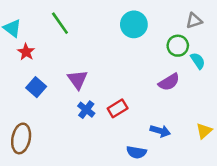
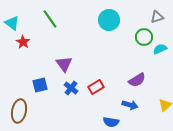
cyan semicircle: (198, 61) -> (160, 49), turned -80
purple semicircle: (169, 82) -> (137, 80), moved
blue square: (36, 87) -> (40, 85), moved, turned 35

